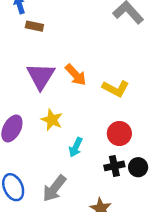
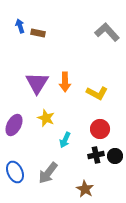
brown rectangle: (34, 26) -> (38, 33), moved
orange arrow: (76, 75) -> (65, 82), turned 42

